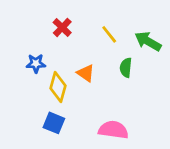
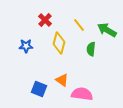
orange triangle: (86, 73) -> (62, 80), moved
yellow diamond: (58, 87) -> (59, 43), moved

